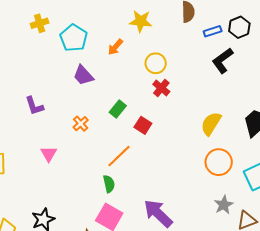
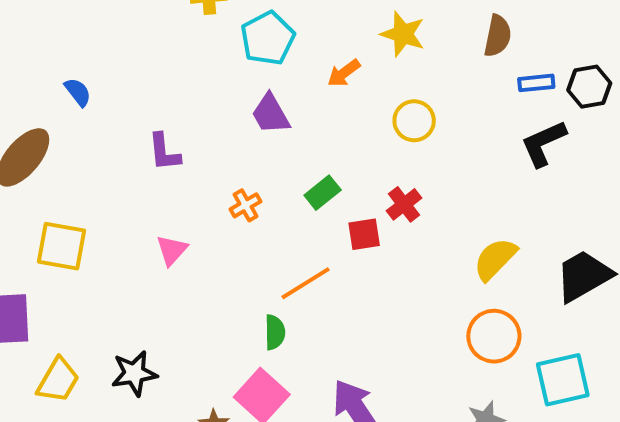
red cross: (161, 88) -> (404, 204), moved
red square: (143, 125) -> (364, 234), turned 36

